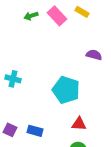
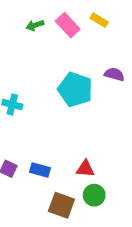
cyan pentagon: (66, 90) -> (75, 89), moved
red triangle: (79, 124) -> (85, 169), moved

